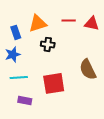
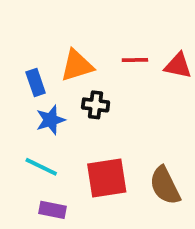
blue star: (13, 54) -> (51, 120), moved
brown semicircle: (88, 69) -> (165, 185), moved
cyan line: (19, 77) -> (41, 167), turned 30

